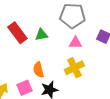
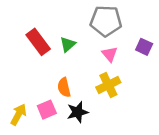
green triangle: (41, 35) -> (68, 44), turned -32
pink triangle: (75, 43) -> (110, 54), turned 48

